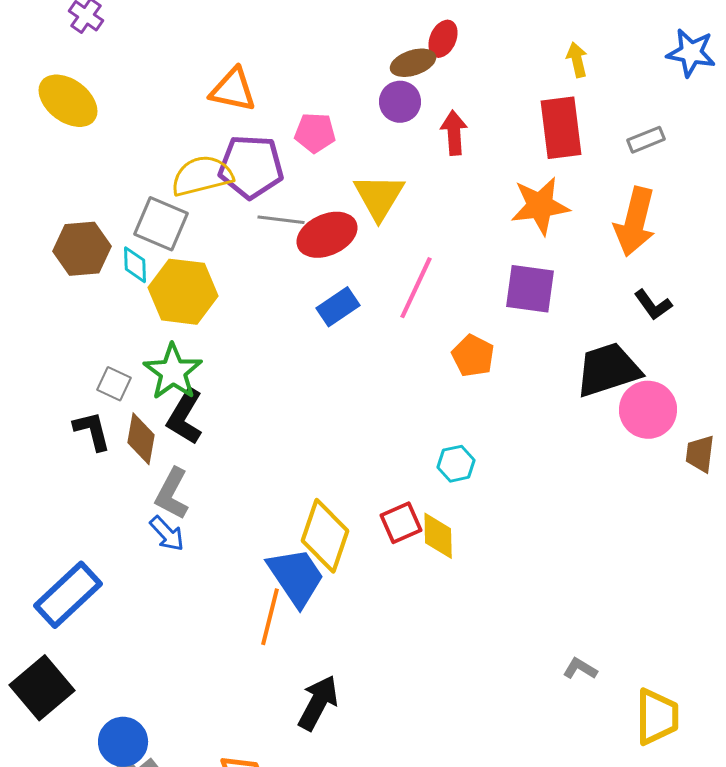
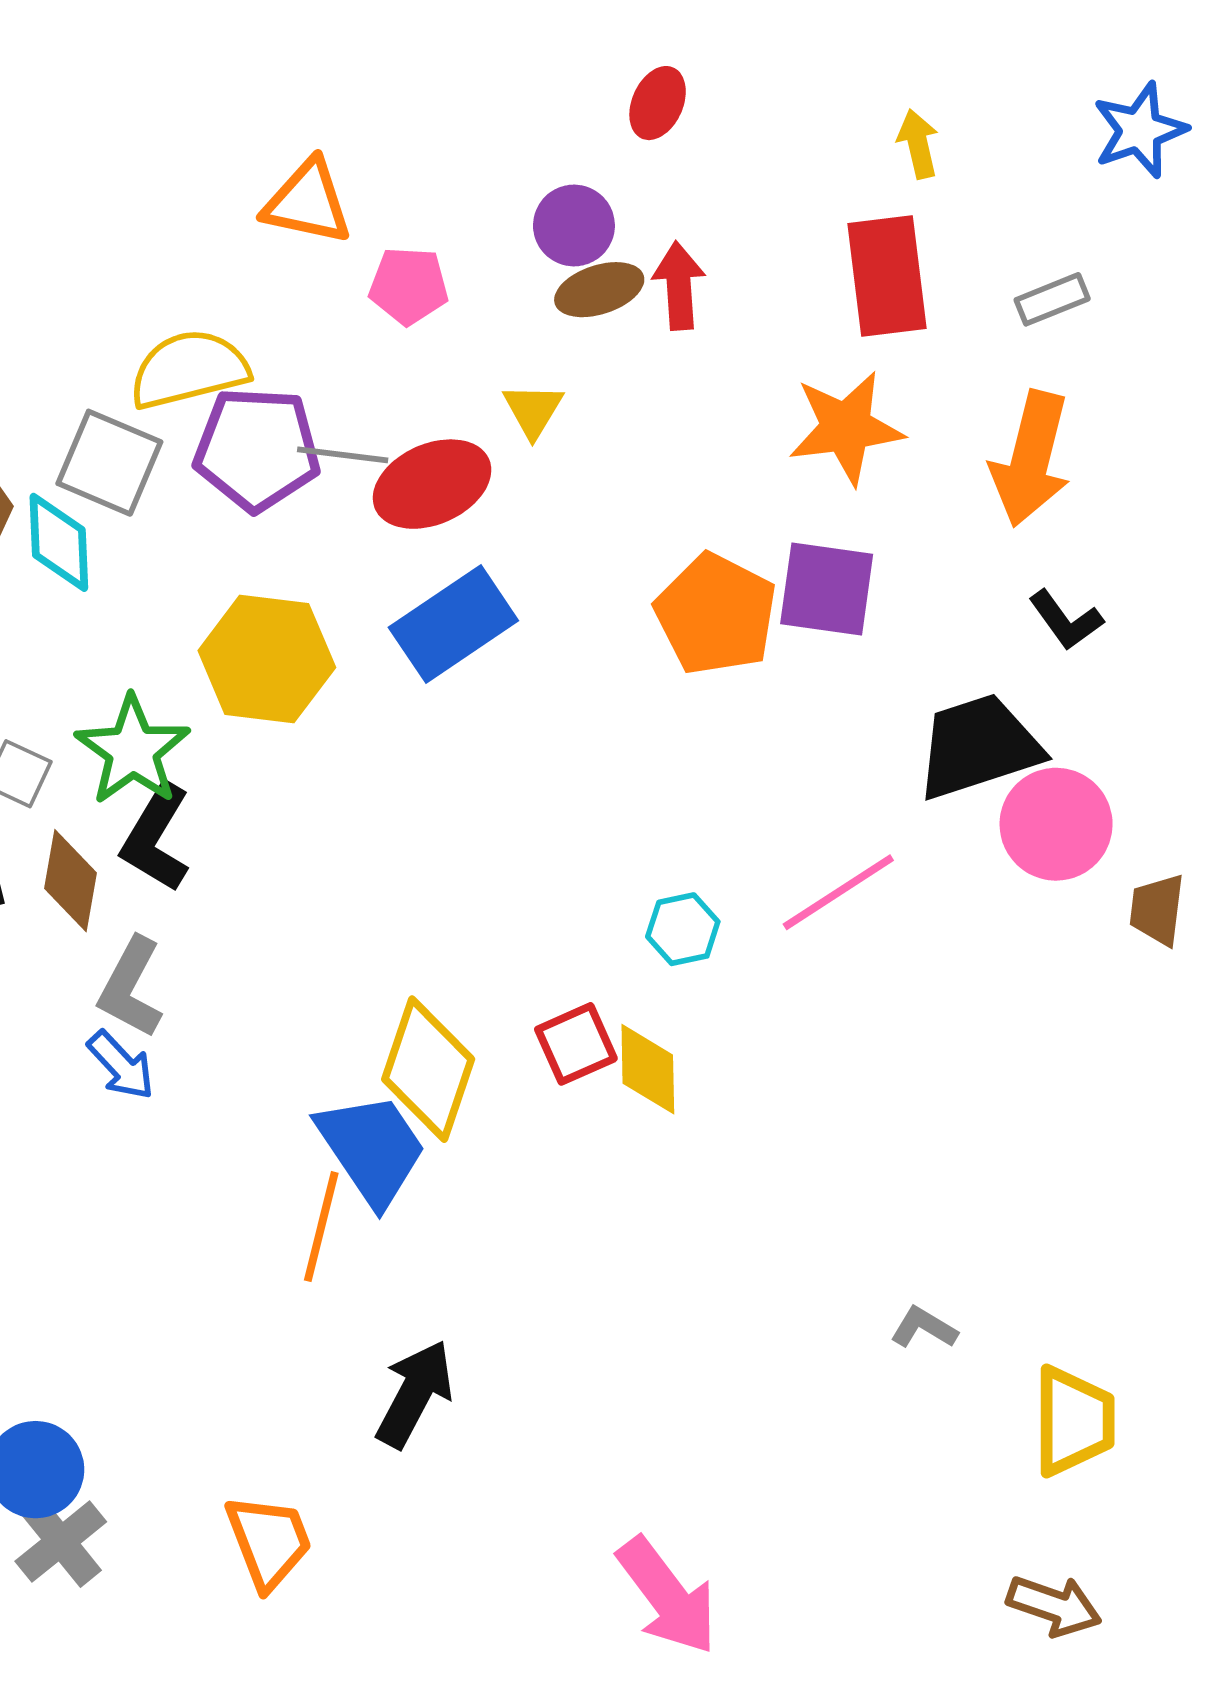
blue star: (691, 53) -> (1140, 130), turned -30
brown ellipse: (413, 63) -> (599, 290), moved
orange triangle: (233, 90) -> (308, 202), moved
purple pentagon: (251, 167) -> (257, 449), moved
yellow triangle: (379, 197) -> (533, 410), size x0.6
cyan diamond: (135, 265) -> (59, 542), size x1.4
pink line: (416, 288) -> (838, 892), moved, turned 32
yellow hexagon: (183, 292) -> (267, 659), moved
blue rectangle: (338, 307) -> (453, 624), size x1.5
orange pentagon: (473, 356) -> (716, 614), moved, size x1.5

